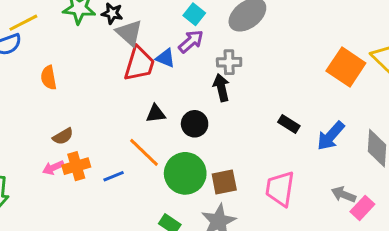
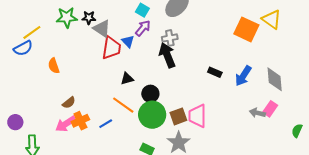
blue triangle: (165, 58) -> (128, 41), turned 32
black arrow: (221, 88) -> (167, 55), size x1.4
black circle: (195, 124) -> (150, 94), moved
pink arrow: (53, 168) -> (66, 124), size x1.5
pink trapezoid: (280, 189) -> (197, 116), moved
pink rectangle: (362, 208) -> (270, 109), moved

